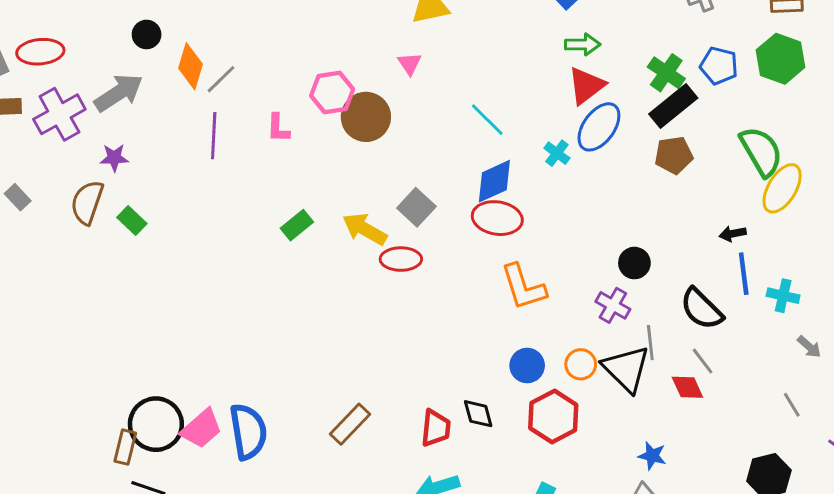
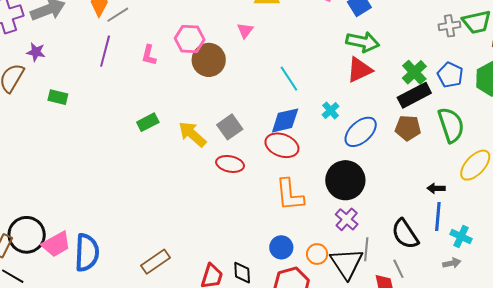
green arrow: (583, 44) -> (363, 42), size x1.4
blue ellipse: (599, 127) -> (361, 132), moved
green semicircle: (761, 151) -> (451, 125), moved
green rectangle: (132, 221) -> (58, 97), moved, turned -42
red ellipse: (401, 259) -> (230, 164), moved
black circle: (634, 263) -> (345, 180), moved, size x1.8
gray arrow: (809, 347) -> (452, 263), moved, turned -66

